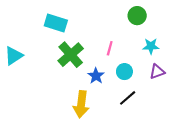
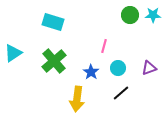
cyan star: (151, 46) -> (153, 15), moved
green cross: (71, 55) -> (54, 61), moved

